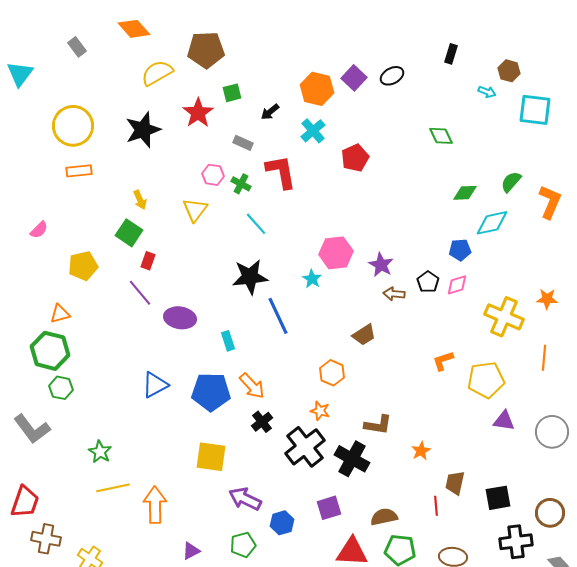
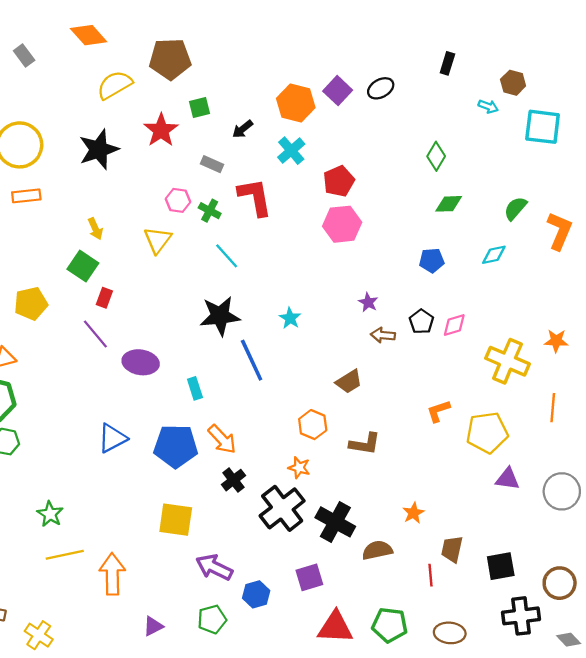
green diamond: (441, 136) -> (436, 156), turned 55
green diamond: (465, 193) -> (449, 204), moved
cyan diamond: (492, 223) -> (494, 255), size x0.7
blue pentagon: (460, 250) -> (432, 260), moved
pink hexagon: (336, 253) -> (342, 224), moved
purple star: (381, 265) -> (368, 302), size x0.7
brown L-shape: (378, 425) -> (365, 444), moved
brown semicircle: (384, 517) -> (377, 550), moved

